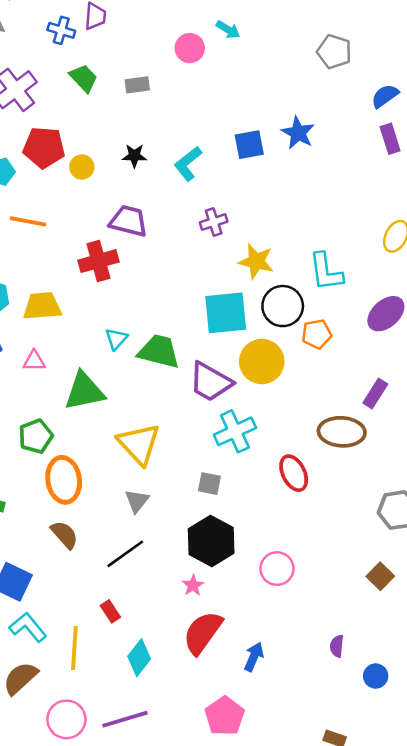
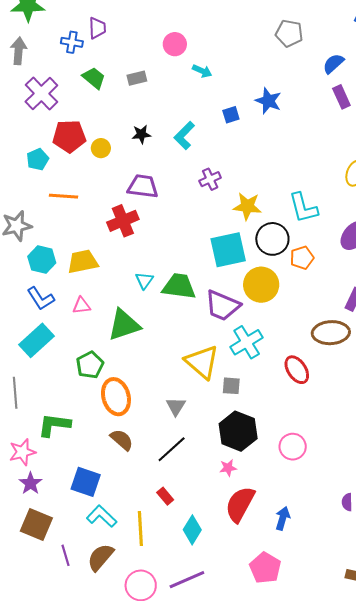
cyan arrow: (228, 30) -> (202, 71), moved
blue square: (249, 145) -> (231, 115), size x0.7
yellow triangle: (139, 444) -> (202, 362), moved
pink star: (193, 585) -> (228, 468), turned 30

